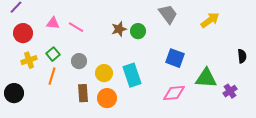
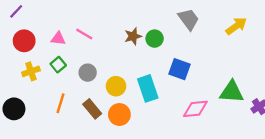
pink triangle: (53, 23) -> (58, 39), moved
blue square: (175, 58) -> (180, 69), moved
orange line: (52, 76) -> (60, 103), moved
brown rectangle: (83, 93) -> (92, 109), turned -36

